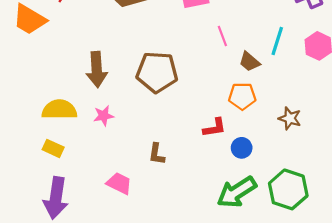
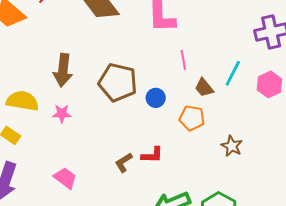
red L-shape: (215, 128) -> (152, 155), moved
blue circle: (242, 148) -> (156, 98), moved
brown L-shape: (157, 154) -> (124, 162), moved, turned 40

